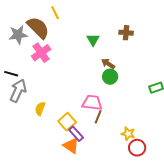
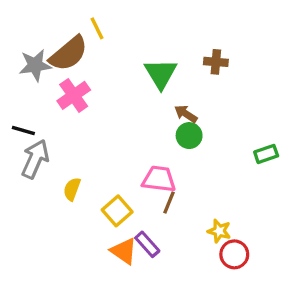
brown semicircle: (38, 28) -> (69, 54), turned 95
green triangle: (93, 40) -> (161, 74), size x1.5
purple rectangle: (76, 134) -> (147, 244), moved

